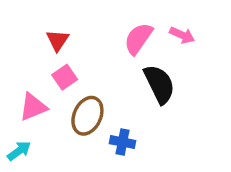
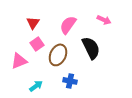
pink semicircle: (138, 39) -> (68, 25), moved
brown ellipse: (87, 116) -> (58, 55), moved
cyan arrow: (19, 151) -> (36, 86), moved

